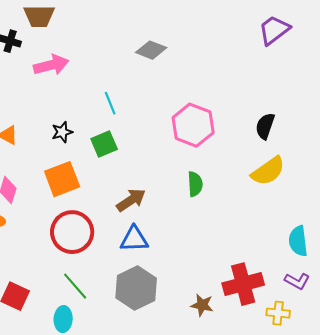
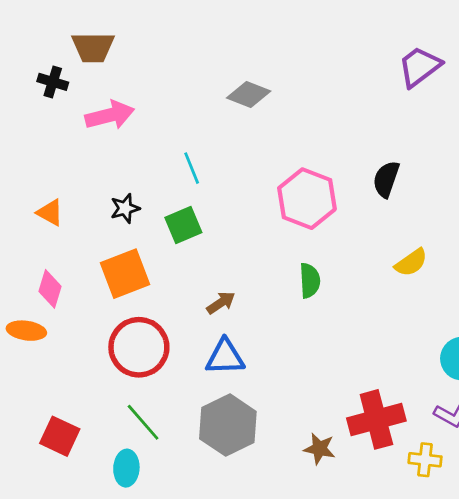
black semicircle: (265, 126) -> (386, 179), moved
yellow semicircle: (268, 171) -> (411, 263), size x0.7
brown arrow: (131, 200) -> (221, 303), size x0.7

